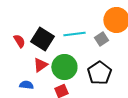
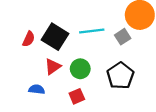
red semicircle: (19, 41) -> (29, 39), turned 56
green circle: (64, 67) -> (80, 69), size x0.7

